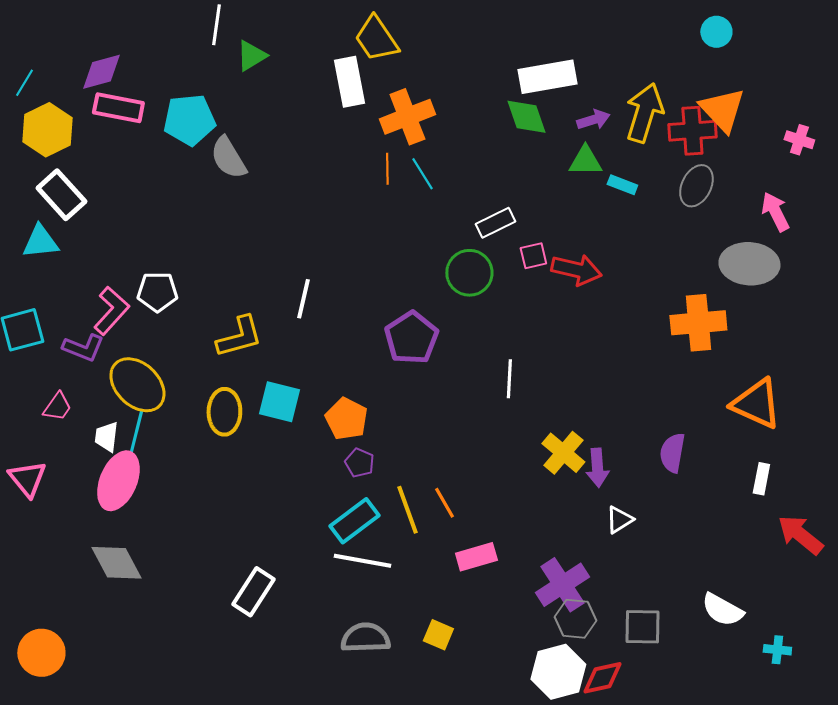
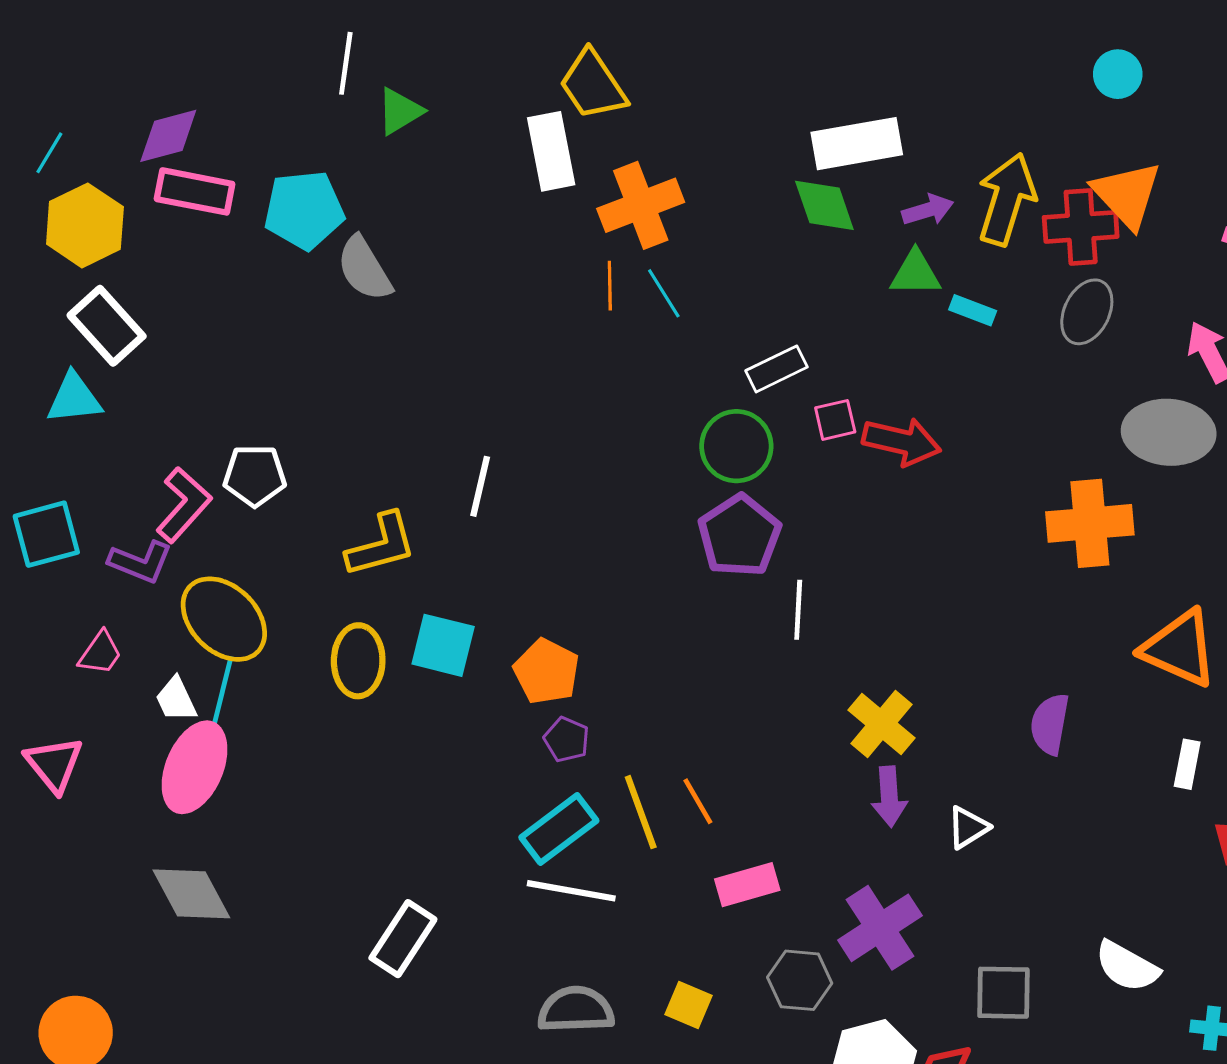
purple pentagon: (411, 338) -> (739, 536), moved
white trapezoid: (106, 437) -> (176, 699), turned -32
purple arrow: (597, 468) -> (889, 797), moved
gray hexagon: (575, 619) -> (800, 980), moved

